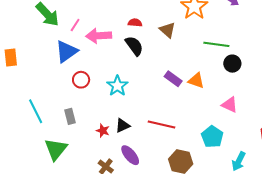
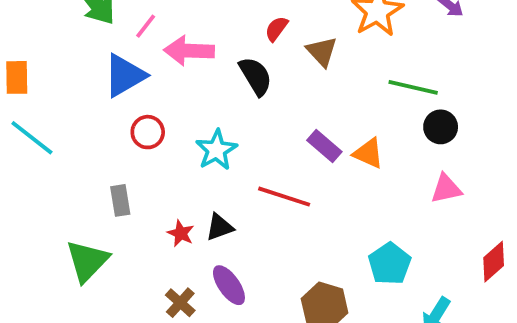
red semicircle: (135, 23) -> (276, 29), moved, turned -64
pink triangle: (230, 105) -> (446, 189), moved, turned -42
cyan line: (36, 111) -> (32, 138), moved, turned -30
red line: (162, 124) -> (284, 197), moved

